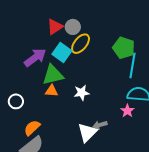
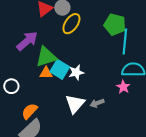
cyan square: (62, 52) -> (60, 69), moved
white triangle: (87, 132) -> (75, 104), moved

